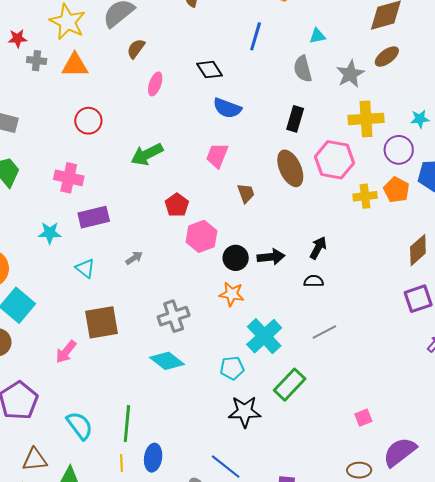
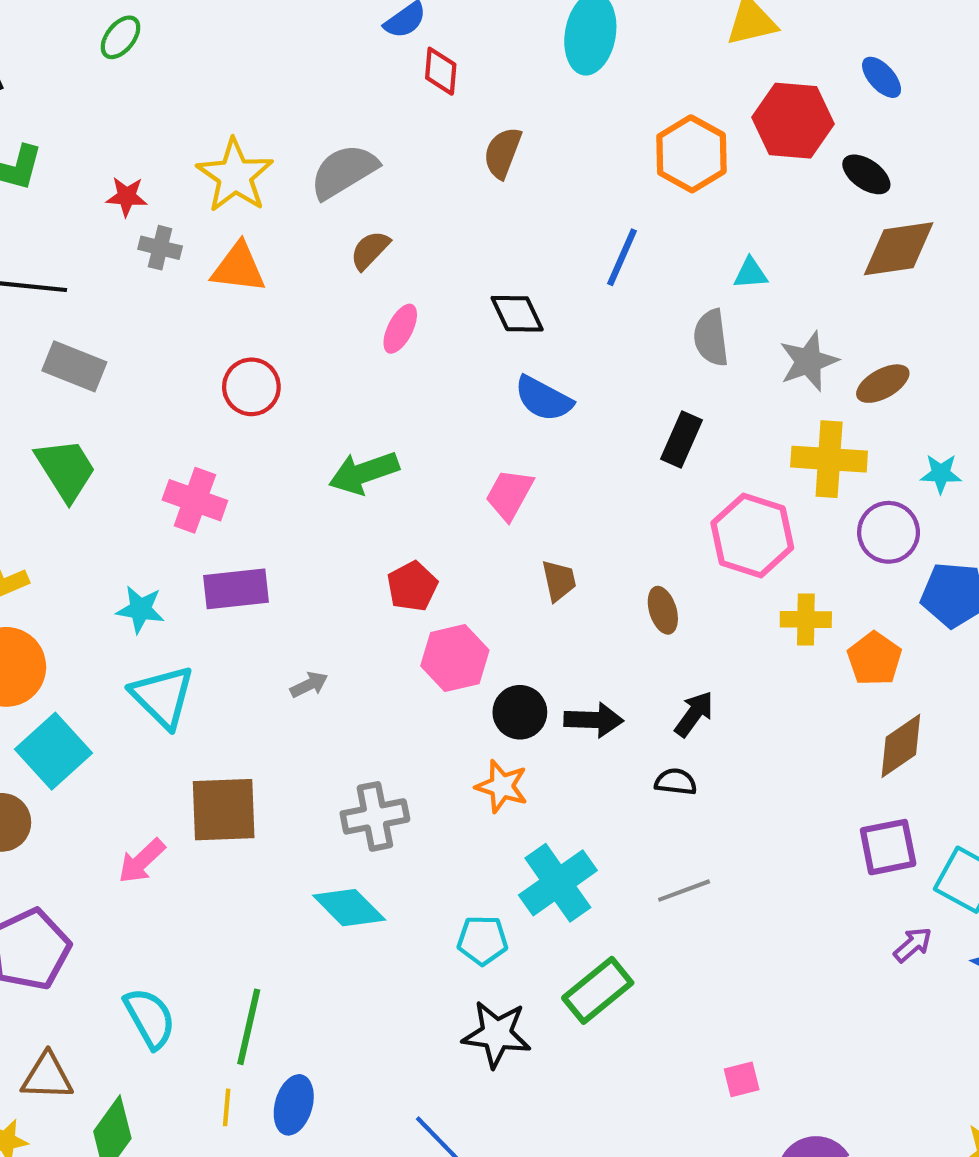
brown ellipse: (387, 57) -> (883, 384), moved
brown ellipse: (290, 168) -> (663, 610), moved, size x0.6
orange pentagon: (396, 190) -> (874, 659), moved
cyan triangle: (85, 268) -> (163, 697), moved, size x1.6

